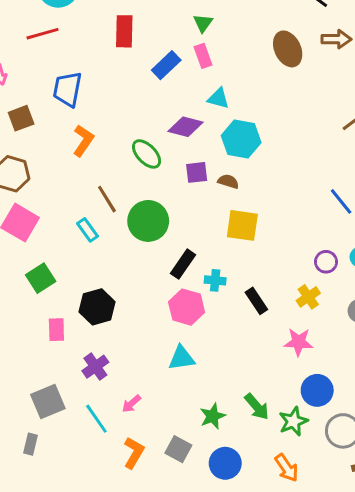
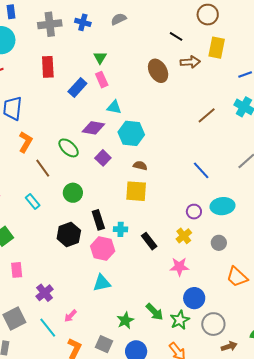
purple square: (197, 172) -> (103, 158), turned -35
brown semicircle: (228, 181) -> (140, 166), moved
brown line: (107, 199) -> (43, 168), moved
green circle: (148, 221) -> (73, 193), size x0.7
black rectangle: (183, 264) -> (98, 220), turned -48
black hexagon: (97, 307) -> (69, 235), moved

